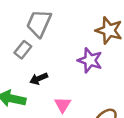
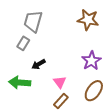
purple star: (90, 60) -> (91, 61), moved, turned 30

